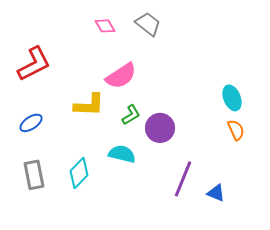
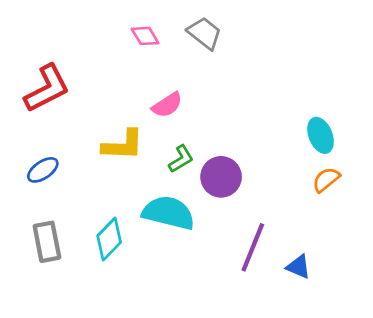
pink semicircle: (121, 76) -> (167, 105), size x0.7
orange semicircle: (236, 130) -> (326, 180), turned -105
cyan semicircle: (122, 154) -> (169, 213), size x1.4

